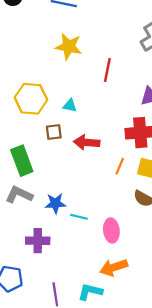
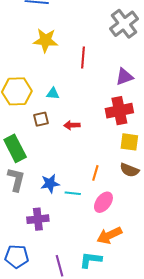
red arrow: (87, 142) -> (72, 125), size x0.7
orange line: (120, 166) -> (95, 173), moved
gray L-shape: (19, 195) -> (16, 179), turned 85
pink ellipse: (111, 230) -> (103, 202), turned 50

